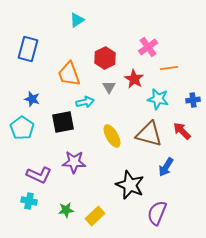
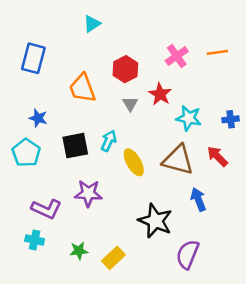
orange line: (169, 68) -> (217, 52), moved
cyan arrow: (85, 102) -> (109, 141), moved, turned -54
blue arrow: (166, 167) -> (198, 199), turned 126

